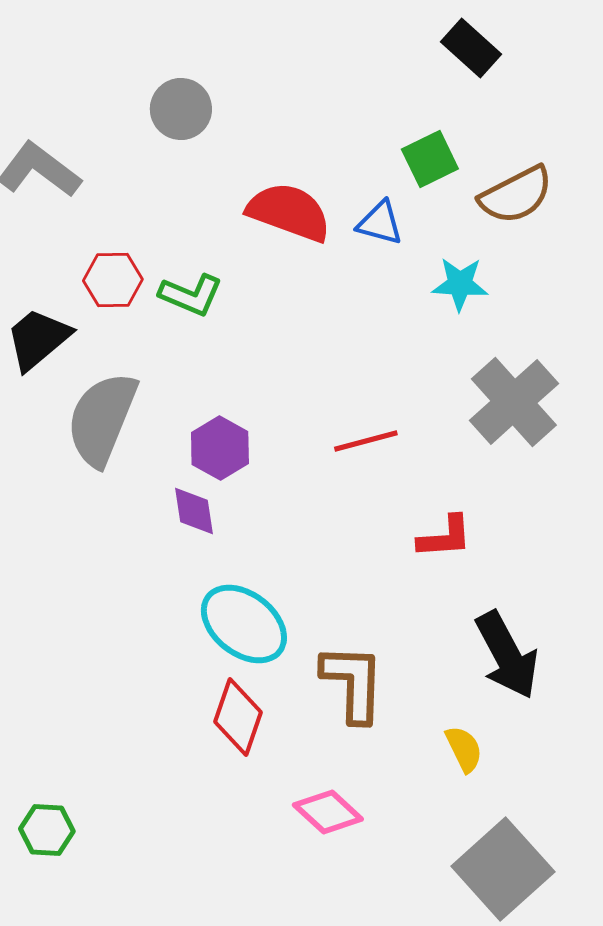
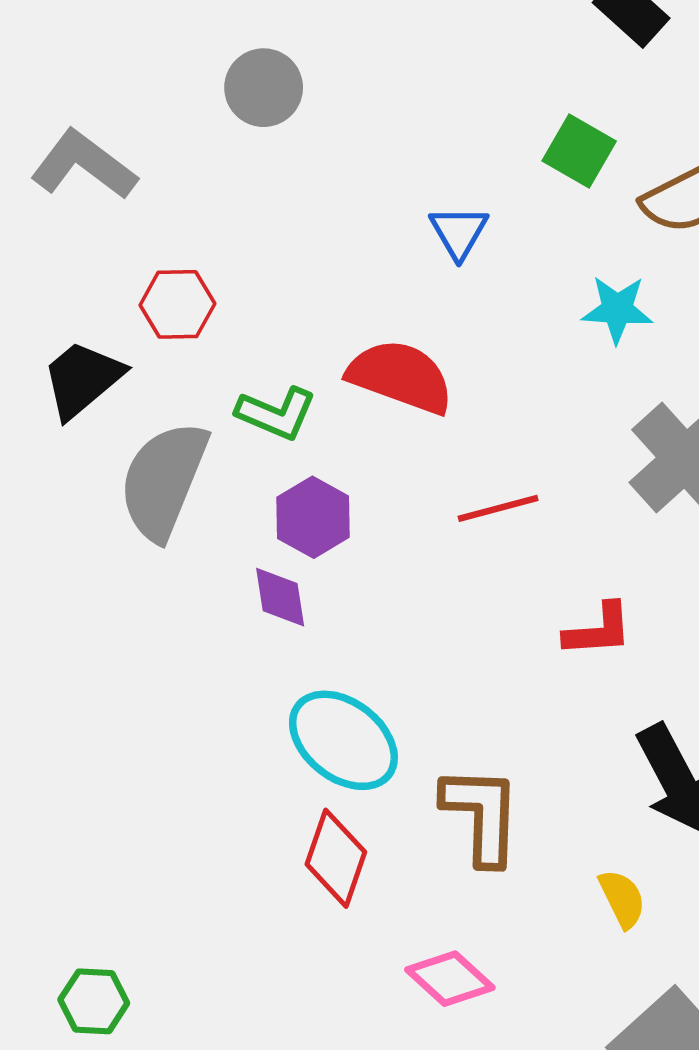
green square: (430, 159) -> (579, 151), turned -34
red semicircle: (289, 212) -> (400, 377), moved
blue triangle: (380, 223) -> (459, 232), moved, turned 45
green L-shape: (191, 295) -> (276, 413), moved

